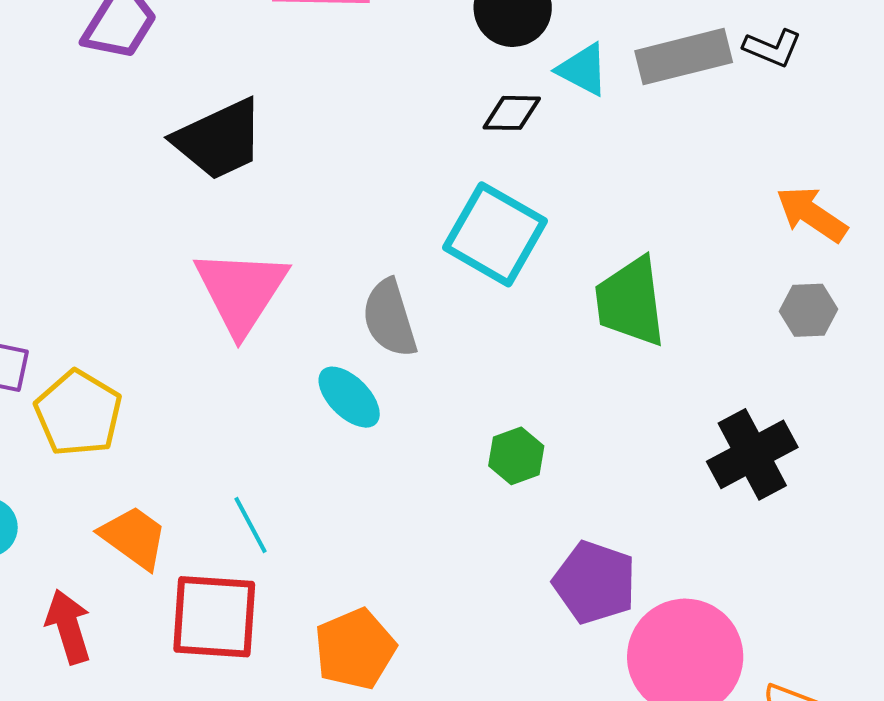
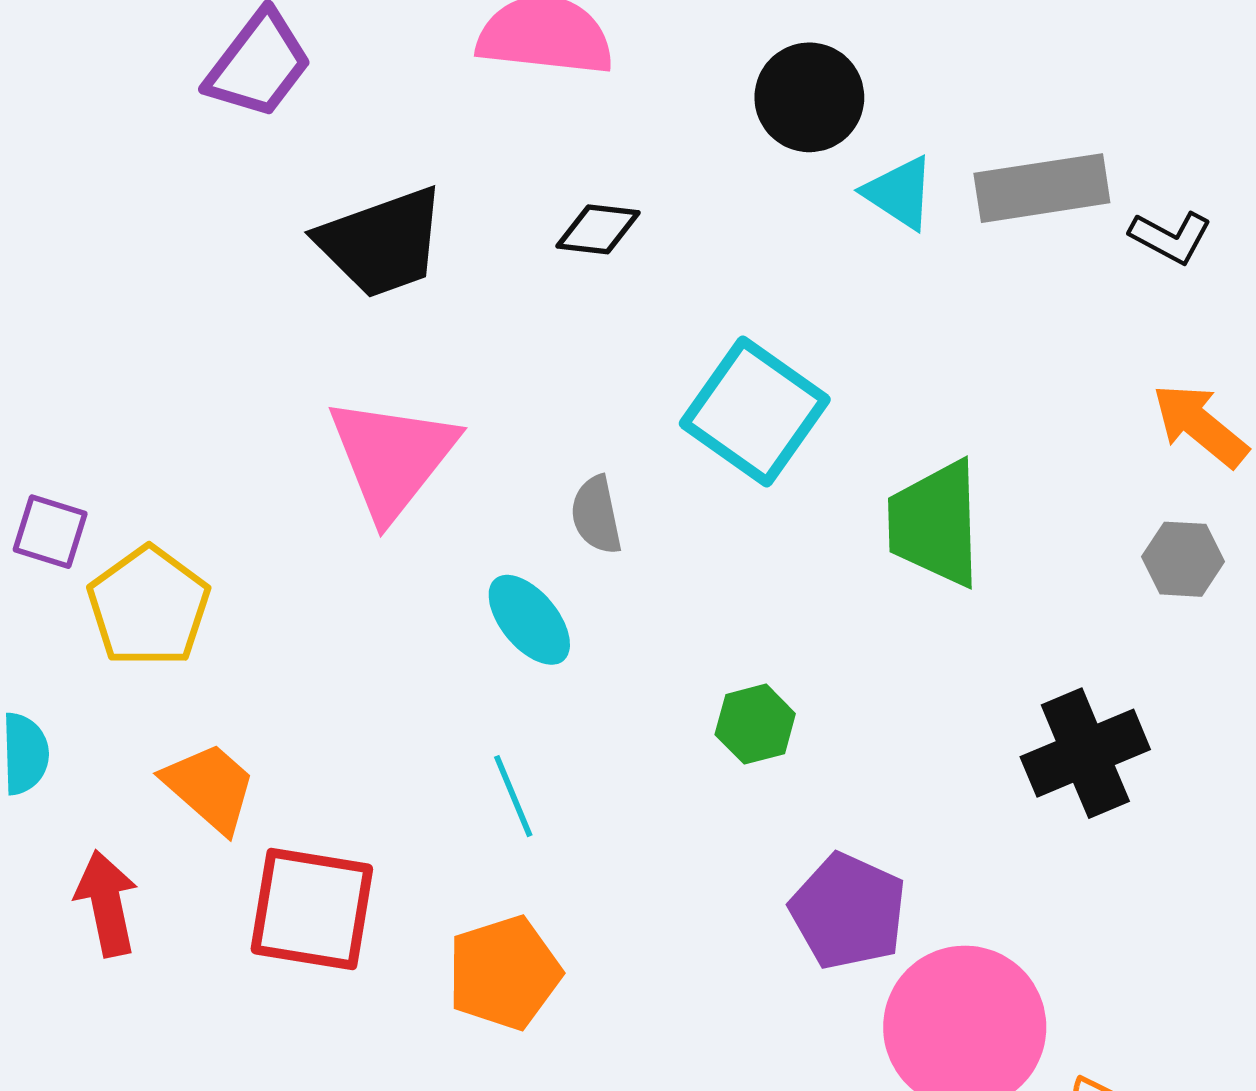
black L-shape: (772, 48) -> (1171, 237), moved
black diamond: (512, 113) -> (598, 229), moved
gray semicircle: (390, 318) -> (596, 515), size x0.7
cyan line: (251, 525) -> (513, 796), moved

